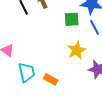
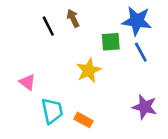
yellow star: (77, 50) -> (89, 70), moved

